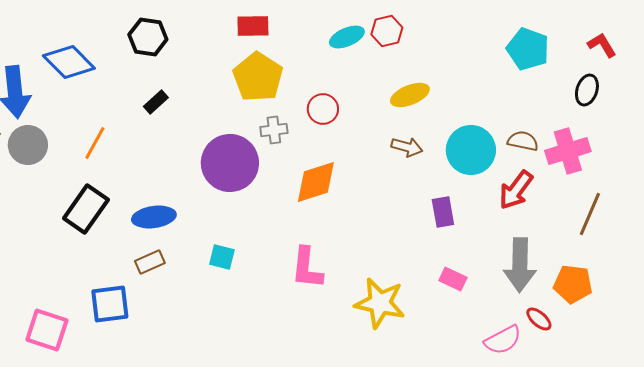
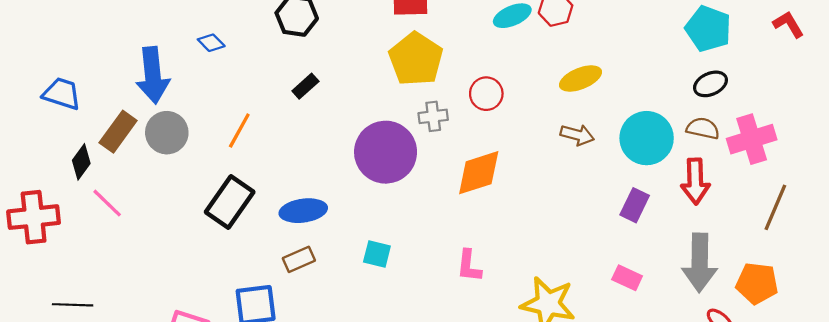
blue diamond: (69, 62) -> (211, 43), size x0.5
black ellipse: (587, 90) -> (710, 84), moved, turned 48
red arrow: (516, 190) -> (695, 181), turned -39
purple rectangle: (443, 212) -> (635, 205), moved, turned 36
pink L-shape: (307, 268) -> (469, 266), size x0.7

